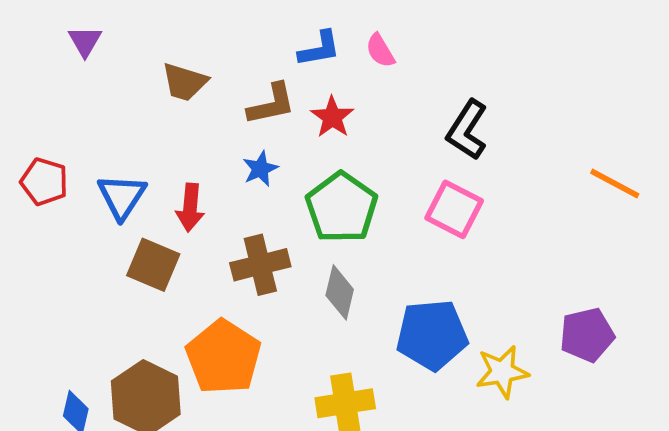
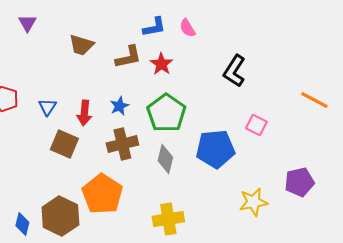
blue star: (260, 169) -> (119, 106), moved
blue triangle: (122, 196) -> (47, 107), size x0.7
pink square: (454, 209) -> (256, 125), moved, size x0.7
blue pentagon: (432, 335) -> (215, 149), moved

